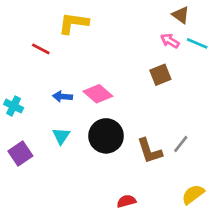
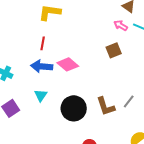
red line: (41, 49) -> (43, 43), moved, turned 72
blue arrow: (63, 97) -> (42, 66), size x1.5
black circle: (106, 136) -> (74, 108), moved

